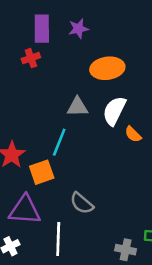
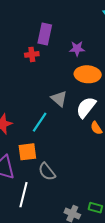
purple star: (78, 29) -> (77, 49), moved
gray triangle: (77, 107) -> (59, 99), turned 30
orange square: (42, 172) -> (27, 152), moved

